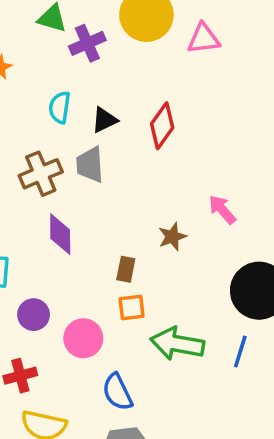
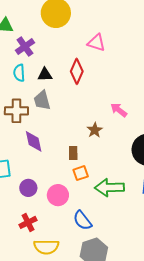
pink triangle: (203, 39) -> (96, 43), moved, turned 36
purple cross: (87, 43) -> (25, 47), moved
black triangle: (104, 120) -> (45, 75), turned 35
brown cross: (41, 174) -> (16, 111), turned 35

